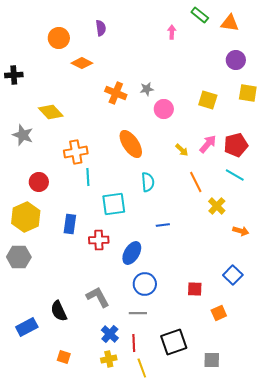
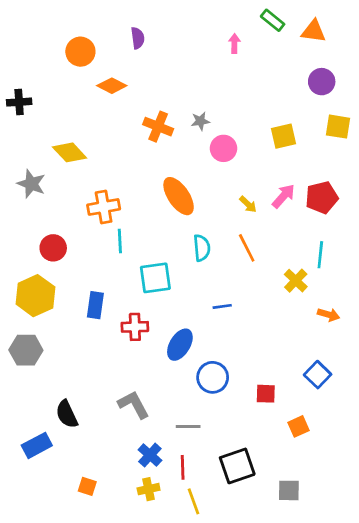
yellow square: (208, 100) -> (283, 136), turned -30
cyan line: (235, 175) -> (320, 255), moved, turned 66
orange line: (196, 182) -> (247, 248), moved
blue circle: (145, 284) -> (213, 377), moved
black semicircle: (59, 311) -> (67, 414), moved

